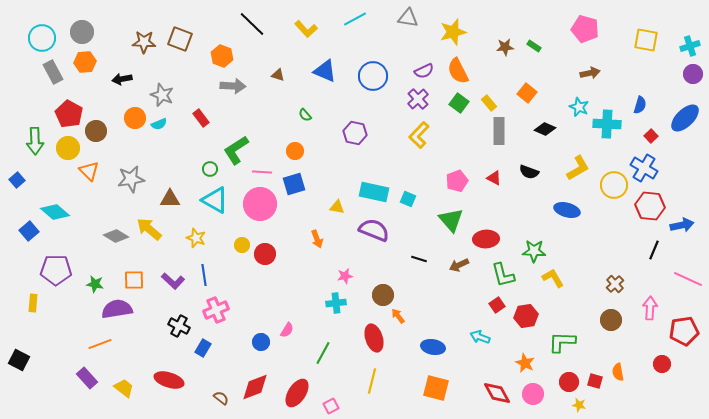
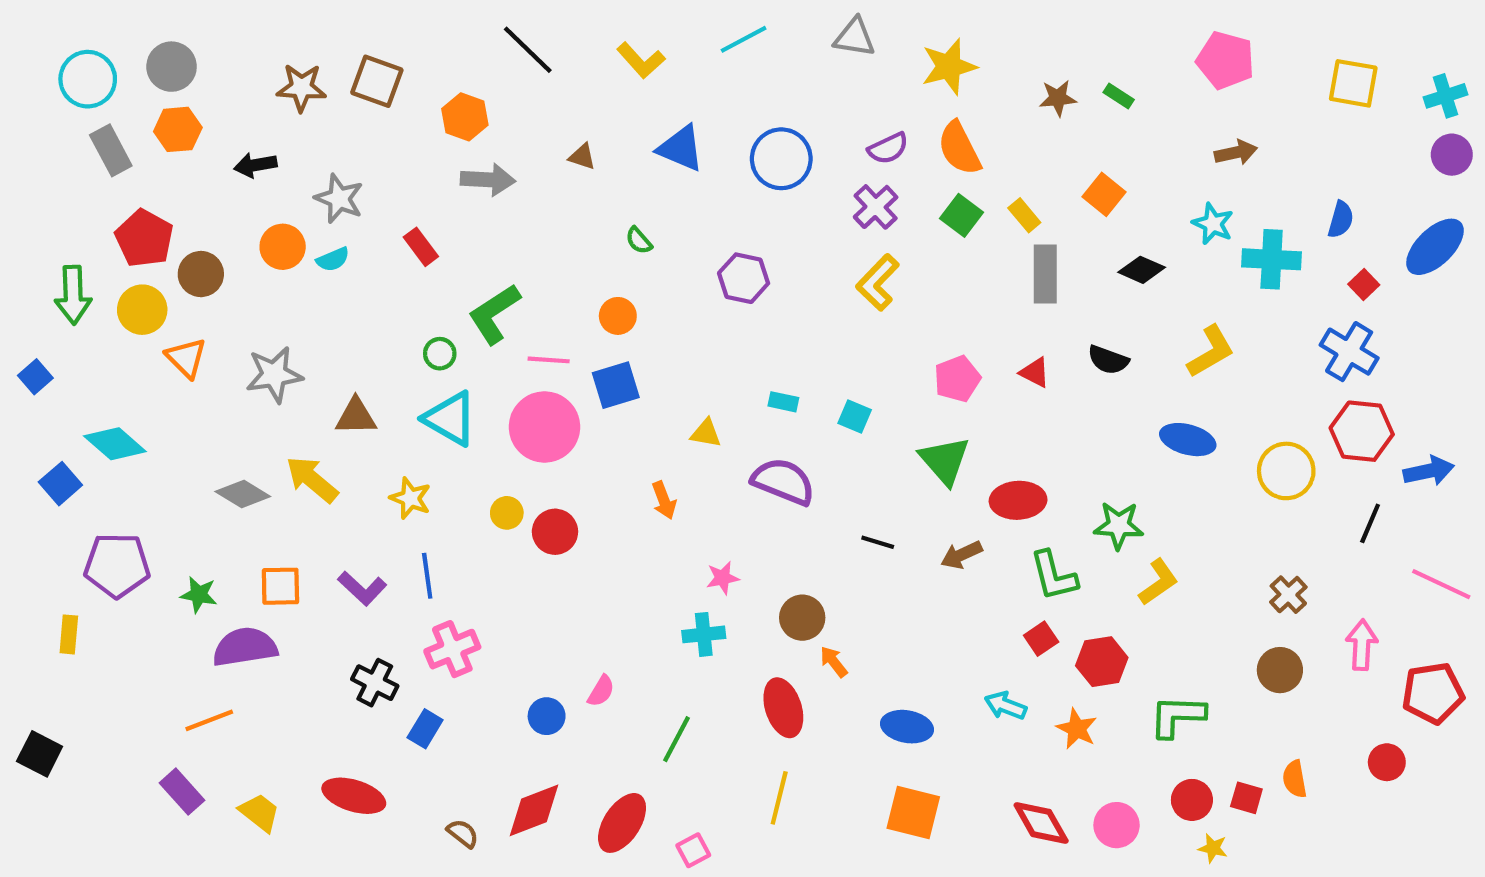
yellow circle: (614, 185) -> (1286, 471), moved
cyan rectangle: (374, 192) -> (783, 402), size x0.5
yellow L-shape: (553, 278) -> (1158, 582), turned 85
orange star: (525, 363) -> (1077, 729), moved

